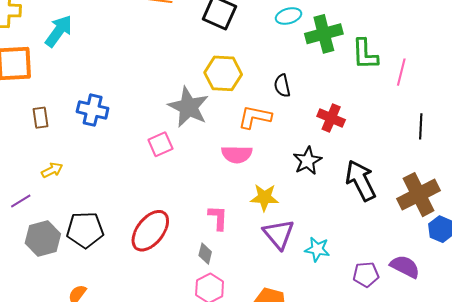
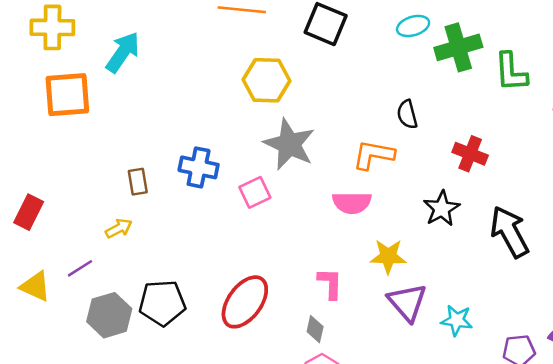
yellow hexagon: (223, 73) -> (267, 80), moved
blue cross: (93, 110) -> (199, 167), moved
brown rectangle: (41, 118) -> (138, 182), moved

